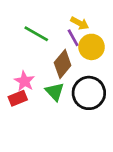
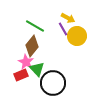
brown diamond: (63, 64) -> (32, 46), moved
green triangle: (55, 92) -> (37, 69), moved
black circle: (89, 93) -> (53, 83), moved

